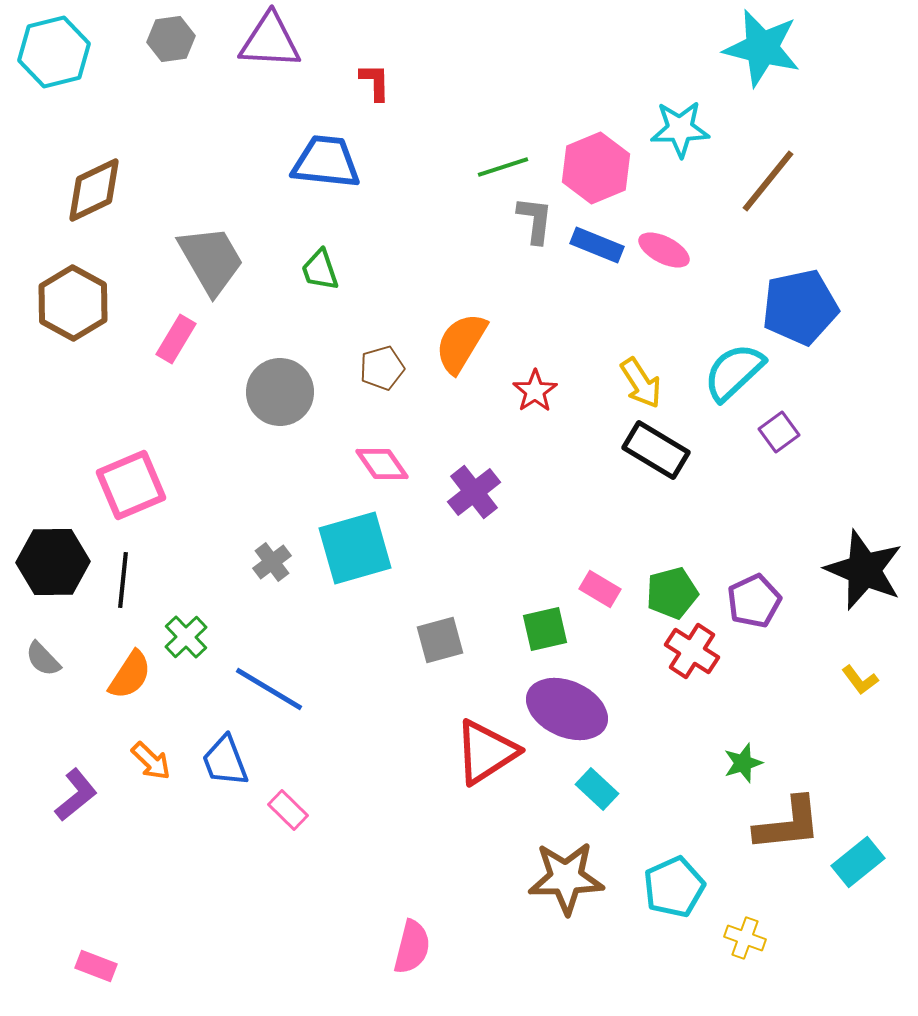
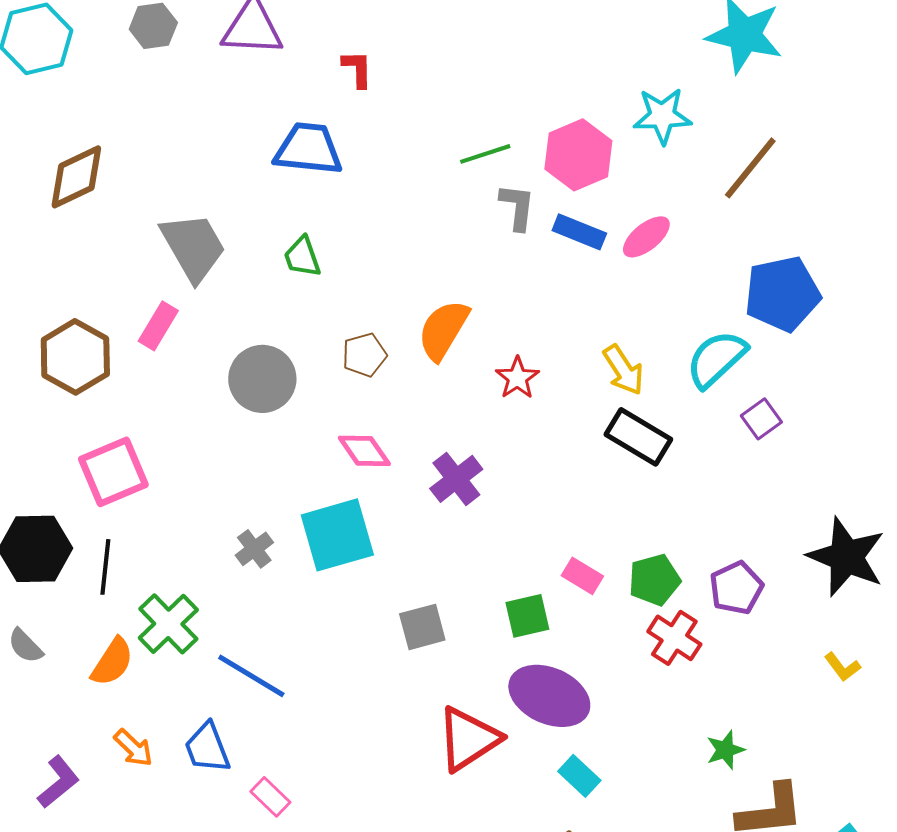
pink ellipse: (664, 250) -> (646, 237), turned -66
brown hexagon: (73, 303) -> (75, 357), moved
green cross: (186, 637) -> (168, 624), size x1.4

